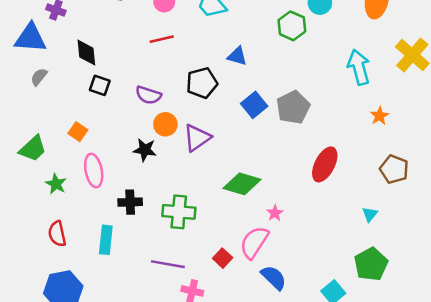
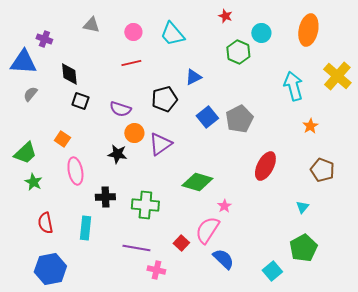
blue triangle: (237, 56) -> (193, 77), turned -42
green star: (56, 184) -> (33, 182), moved

